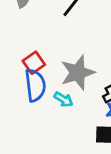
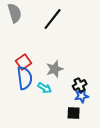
gray star: (78, 73) -> (55, 69), size x0.7

